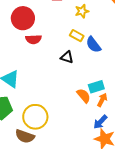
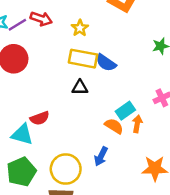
yellow rectangle: (77, 36) -> (83, 59), size x1.6
red semicircle: (33, 39) -> (40, 118), moved
blue arrow: (100, 122) -> (101, 156), moved

